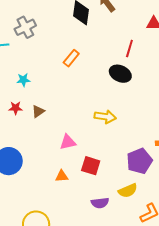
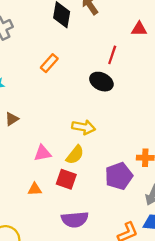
yellow semicircle: (128, 191) -> (75, 155), moved, turned -30
purple semicircle: (100, 203) -> (75, 219), size x1.4

